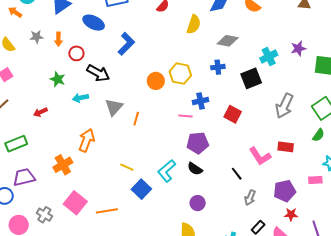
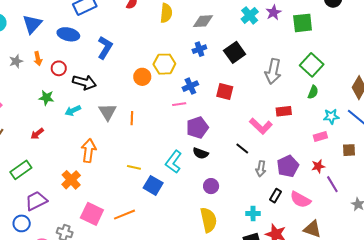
cyan cross: (269, 57) -> (250, 15), moved
purple pentagon: (285, 191) -> (288, 166), moved
red star: (291, 214) -> (318, 166), moved

